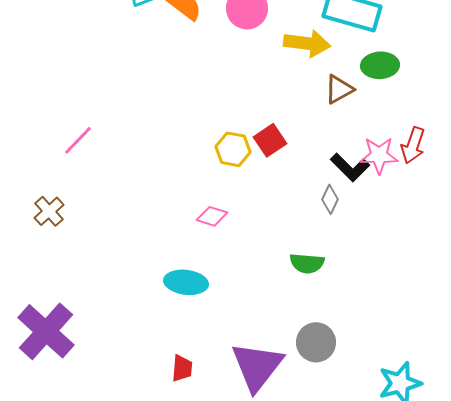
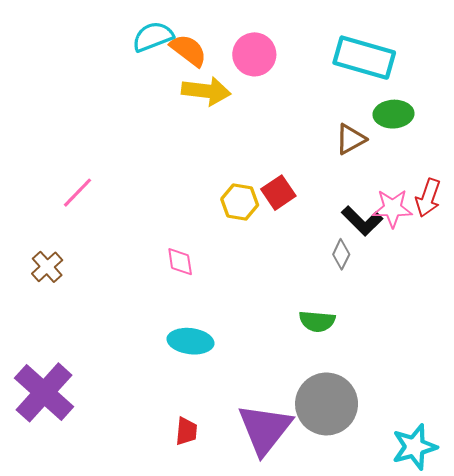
yellow arrow: (307, 43) -> (206, 91), moved
pink diamond: (212, 216) -> (180, 262), moved, turned 64
gray circle: (316, 342) -> (327, 404), size x1.5

